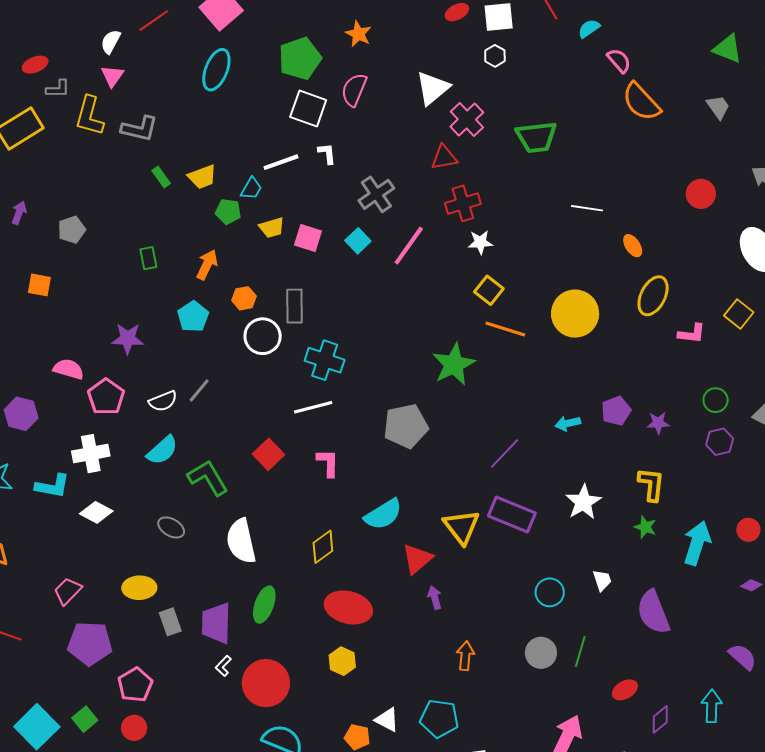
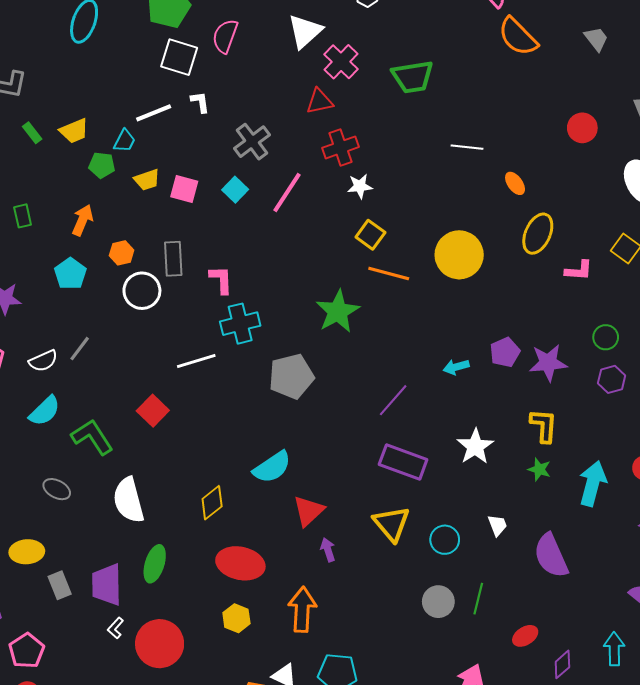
cyan cross: (325, 360) -> (240, 324), moved, turned -30
purple star: (658, 423) -> (548, 363), size x1.6
pink L-shape: (328, 463) -> (221, 280), moved
yellow triangle: (461, 527) -> (392, 524), moved
orange arrow: (465, 656) -> (302, 610), moved, size x1.5

